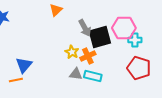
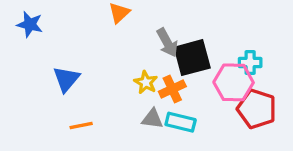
pink hexagon: (124, 28) -> (234, 82), moved
blue triangle: (24, 65) -> (66, 79), moved
orange line: (16, 80) -> (81, 125), moved

